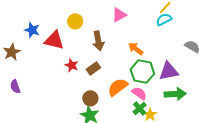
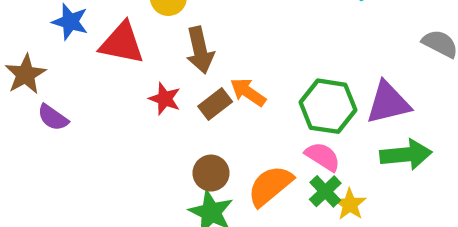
brown arrow: (98, 41) -> (200, 50), moved
orange arrow: (136, 49) -> (248, 92), moved
purple semicircle: (15, 87) -> (53, 117), moved, turned -32
orange semicircle: (118, 87) -> (270, 186), moved

